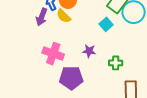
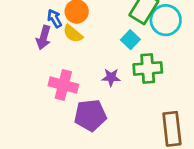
green cross: (116, 63) -> (148, 68), moved, size x1.5

